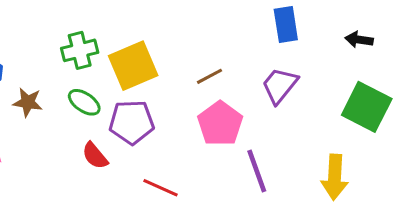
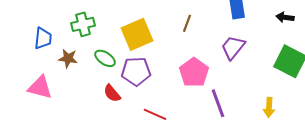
green cross: (80, 50) -> (83, 24), moved
brown line: (209, 76) -> (187, 23), moved, turned -42
yellow arrow: (335, 177) -> (269, 107), size x0.7

